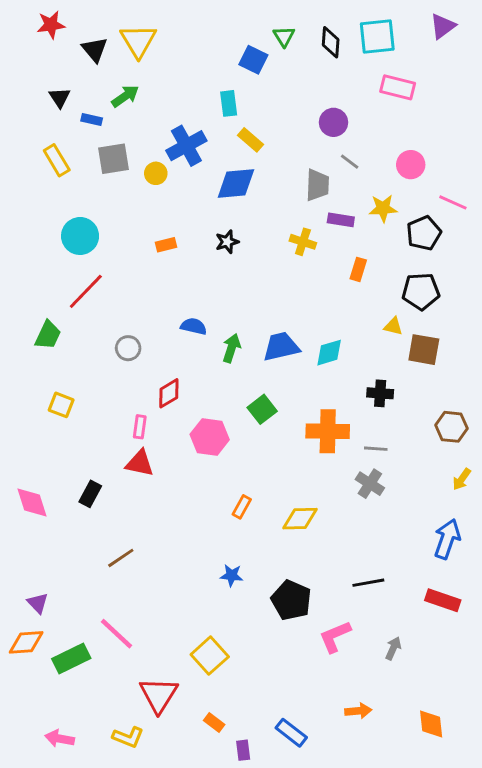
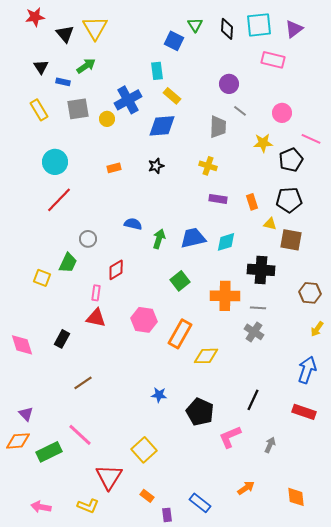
purple triangle: (443, 26) -> (294, 29), moved
purple rectangle: (341, 220) -> (218, 199), moved
orange rectangle: (358, 269) -> (252, 202), moved, turned -35
green trapezoid: (48, 335) -> (68, 263), moved
black cross: (380, 393) -> (261, 270), size x1.5
pink hexagon: (210, 437) -> (144, 320), moved
orange rectangle: (242, 507) -> (180, 334), moved, size x1.8
black line: (368, 583) -> (253, 400), turned -55
orange arrow: (358, 711) -> (246, 488), turned -30

